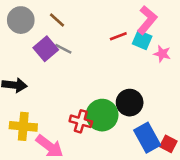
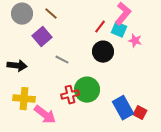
red line: (118, 36) -> (100, 27), turned -32
gray line: (63, 49) -> (62, 60), moved
black circle: (130, 103) -> (103, 52), moved
red cross: (81, 121) -> (70, 95), turned -30

